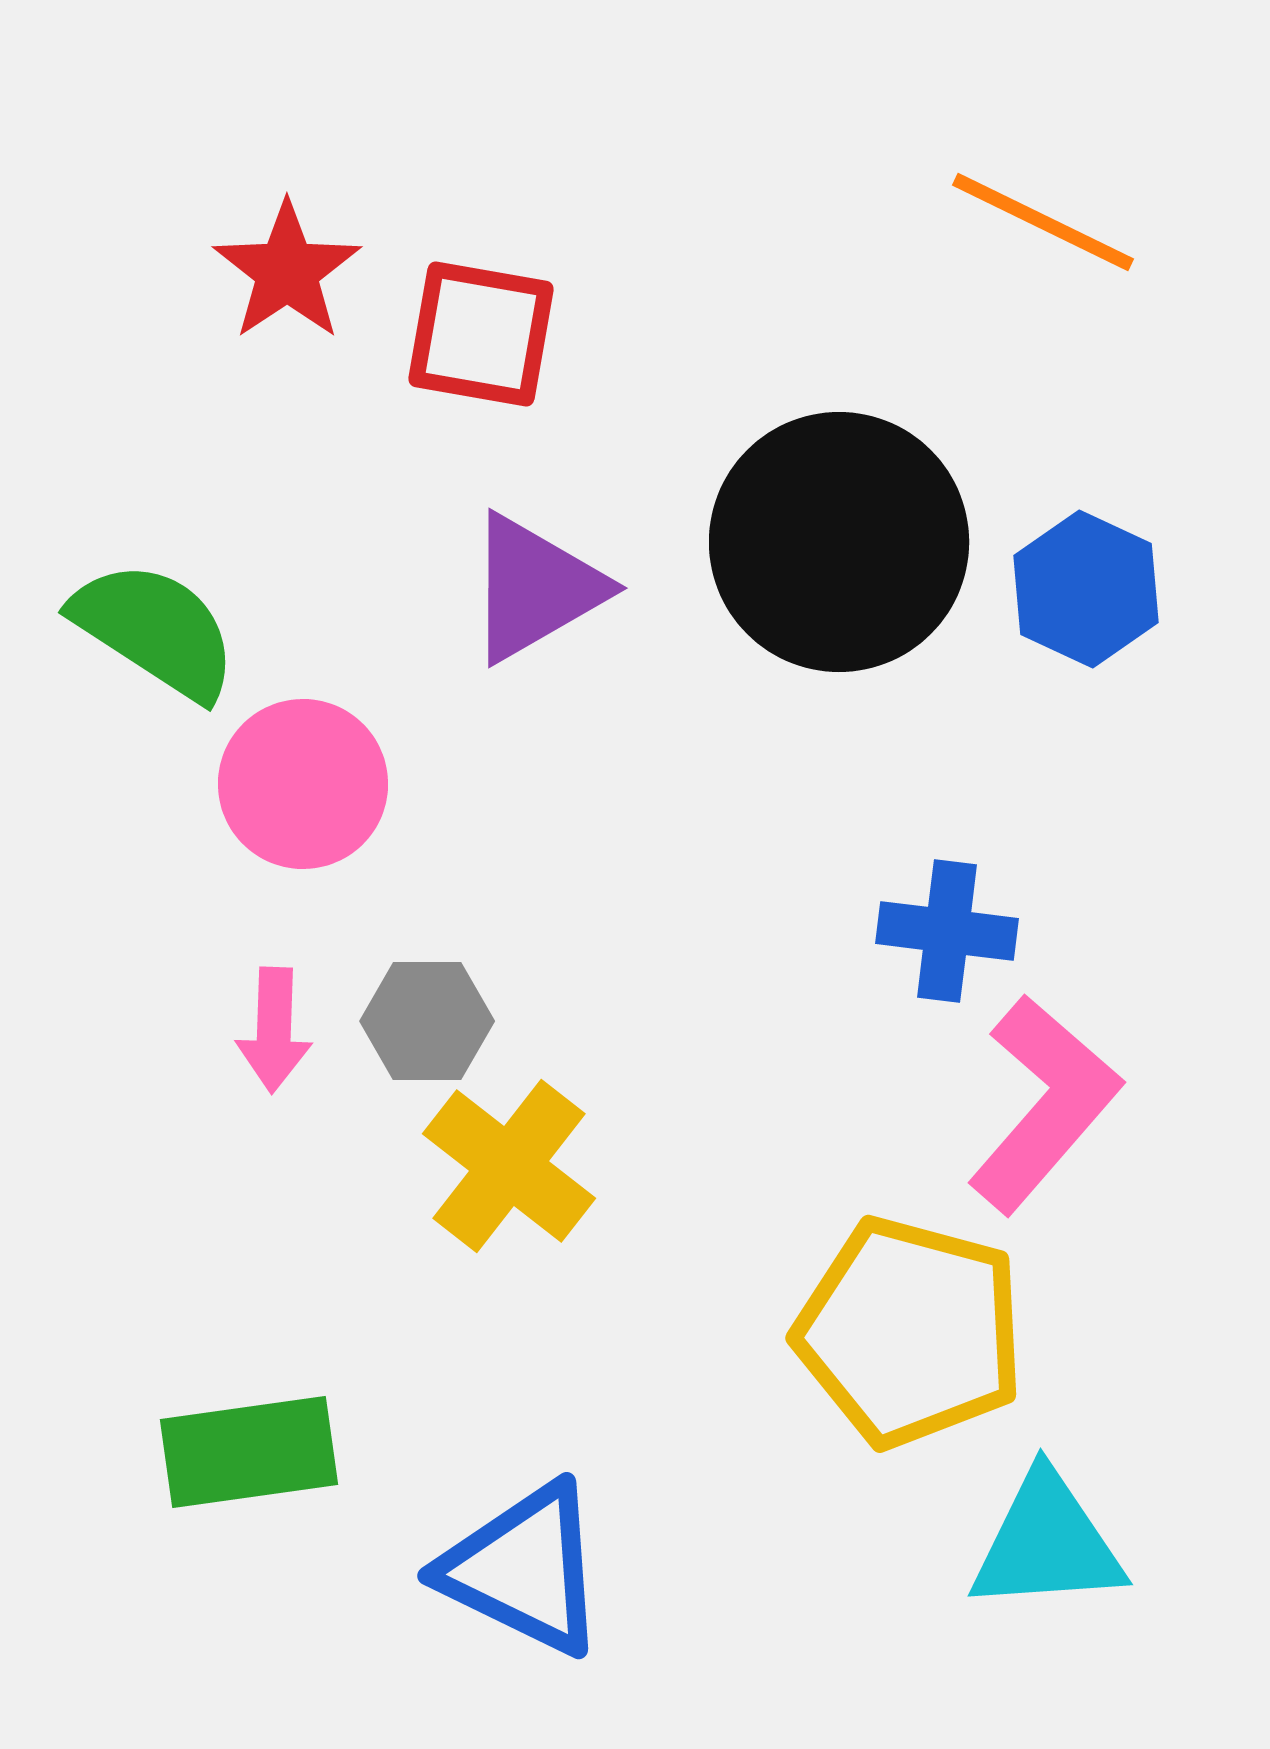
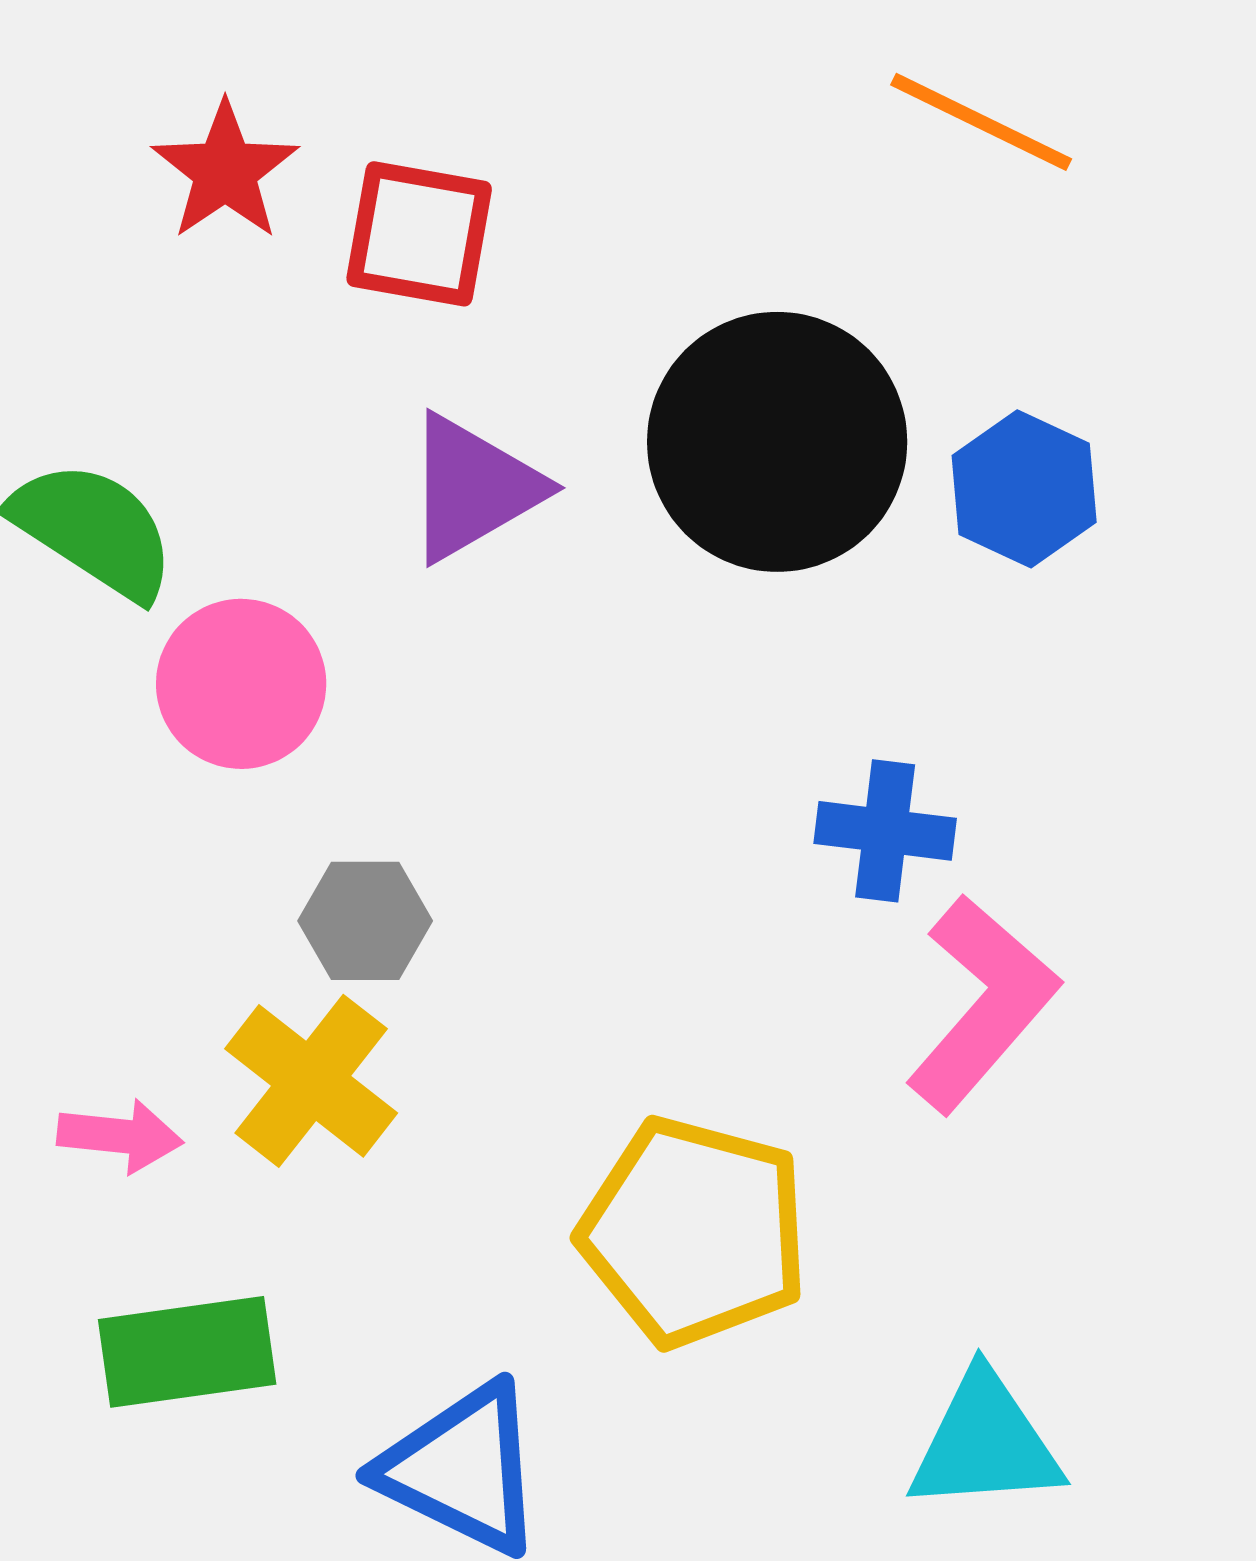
pink arrow: (274, 1030) -> (120, 1136), moved, turned -86
yellow cross: (509, 1166) -> (311, 1081), moved
yellow pentagon: (910, 1332) -> (694, 1232), moved

